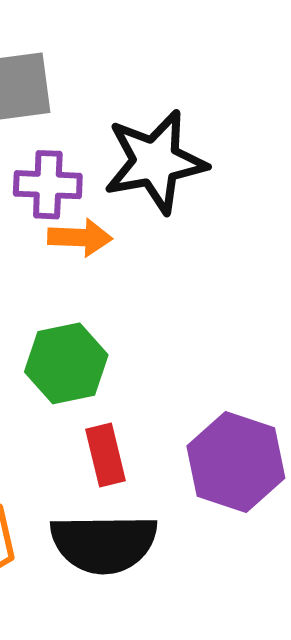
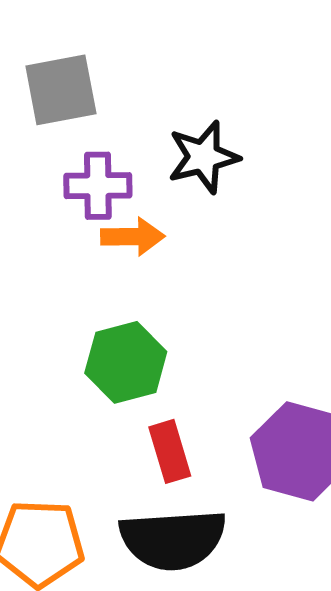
black star: (155, 162) -> (203, 157), size x0.7

